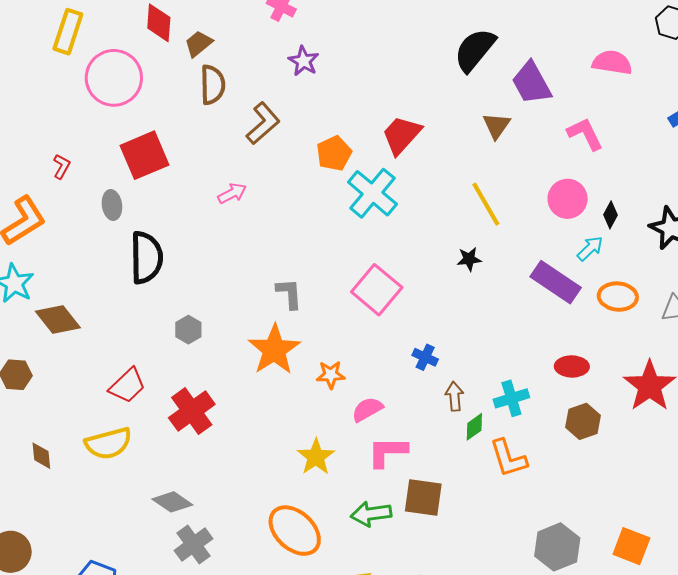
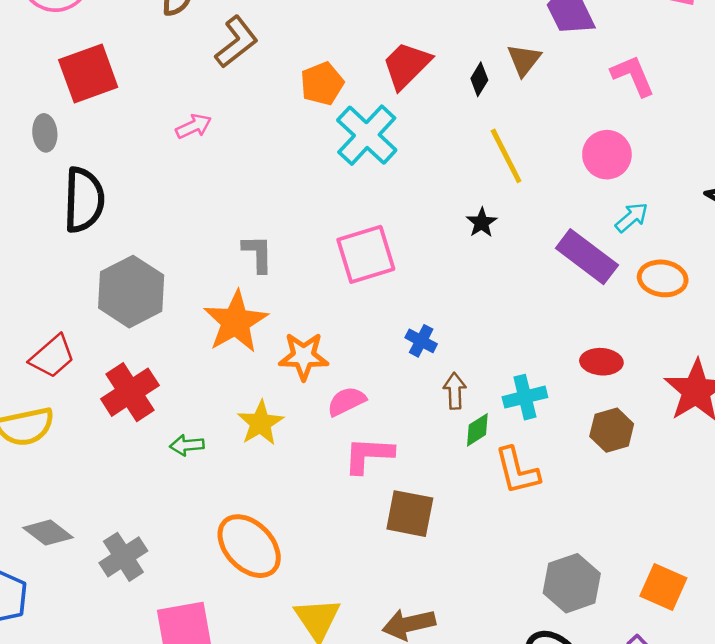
black diamond: (611, 215) -> (479, 79), moved
black star: (469, 259) -> (482, 223), turned -30
pink square: (377, 290) -> (366, 254), turned 30
gray hexagon: (188, 330) -> (131, 292), size x2.0
orange star: (331, 375) -> (304, 356), size x1.4
yellow star: (316, 457) -> (260, 423), moved
gray diamond: (172, 502) -> (48, 533), moved
green arrow: (371, 514) -> (187, 445), moved, size x0.7

